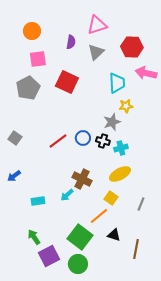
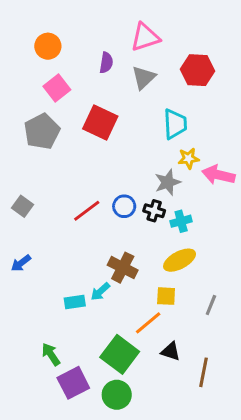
pink square: (38, 59) -> (57, 88), turned -30
pink arrow: (146, 73) -> (218, 175), moved
yellow square: (111, 198) -> (166, 296), turned -32
cyan rectangle: (38, 201) -> (75, 302), moved

